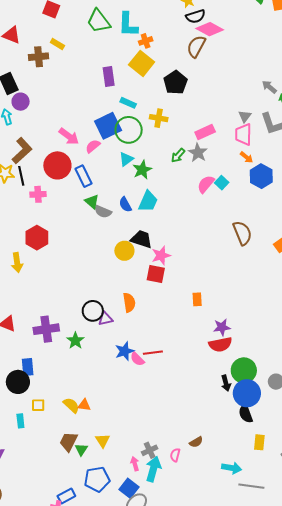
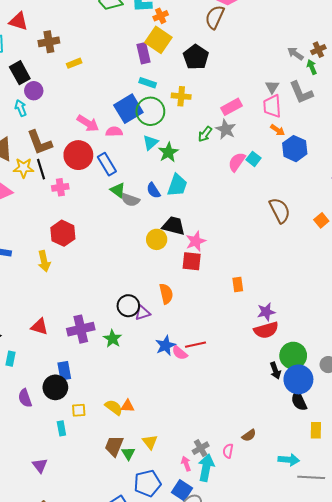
yellow rectangle: (57, 44) -> (74, 63), moved, turned -48
purple rectangle: (109, 76) -> (144, 53), moved
pink semicircle: (93, 146) -> (114, 132), turned 42
brown L-shape: (22, 151) -> (40, 142), turned 116

